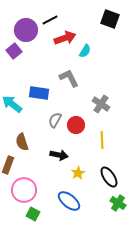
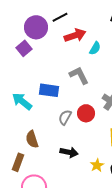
red circle: (76, 125) -> (86, 113), moved
yellow star: (78, 173) -> (97, 165), moved

